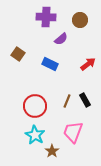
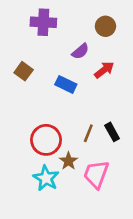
purple cross: (46, 17) -> (43, 22), moved
red arrow: (88, 64) -> (104, 70), moved
brown star: (52, 151) -> (68, 161), moved

